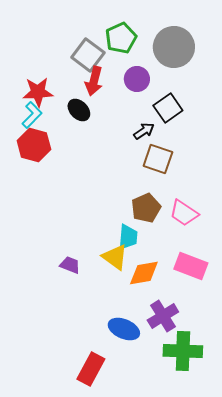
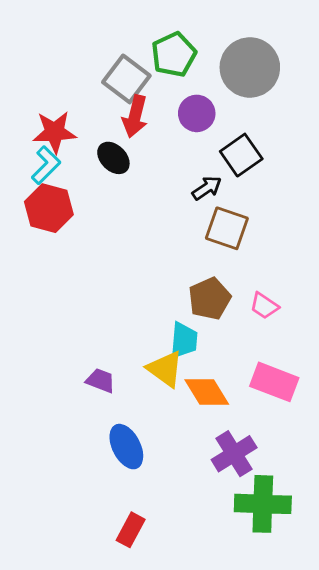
pink trapezoid: (184, 213) -> (264, 306), size x0.7
orange diamond: (144, 273) -> (207, 392), turned 68
blue ellipse: (124, 329) -> (126, 447), moved, turned 40
red rectangle: (91, 369) -> (131, 530), size x0.7

